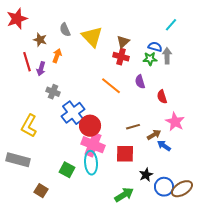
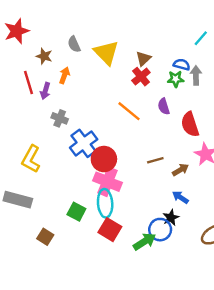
red cross: (121, 57) -> (141, 77), turned 35
red semicircle: (162, 97) -> (190, 124), size x1.5
blue arrow: (164, 146) -> (180, 197), moved
red square: (125, 154) -> (110, 230), moved, turned 30
blue circle: (164, 187) -> (160, 230), moved

